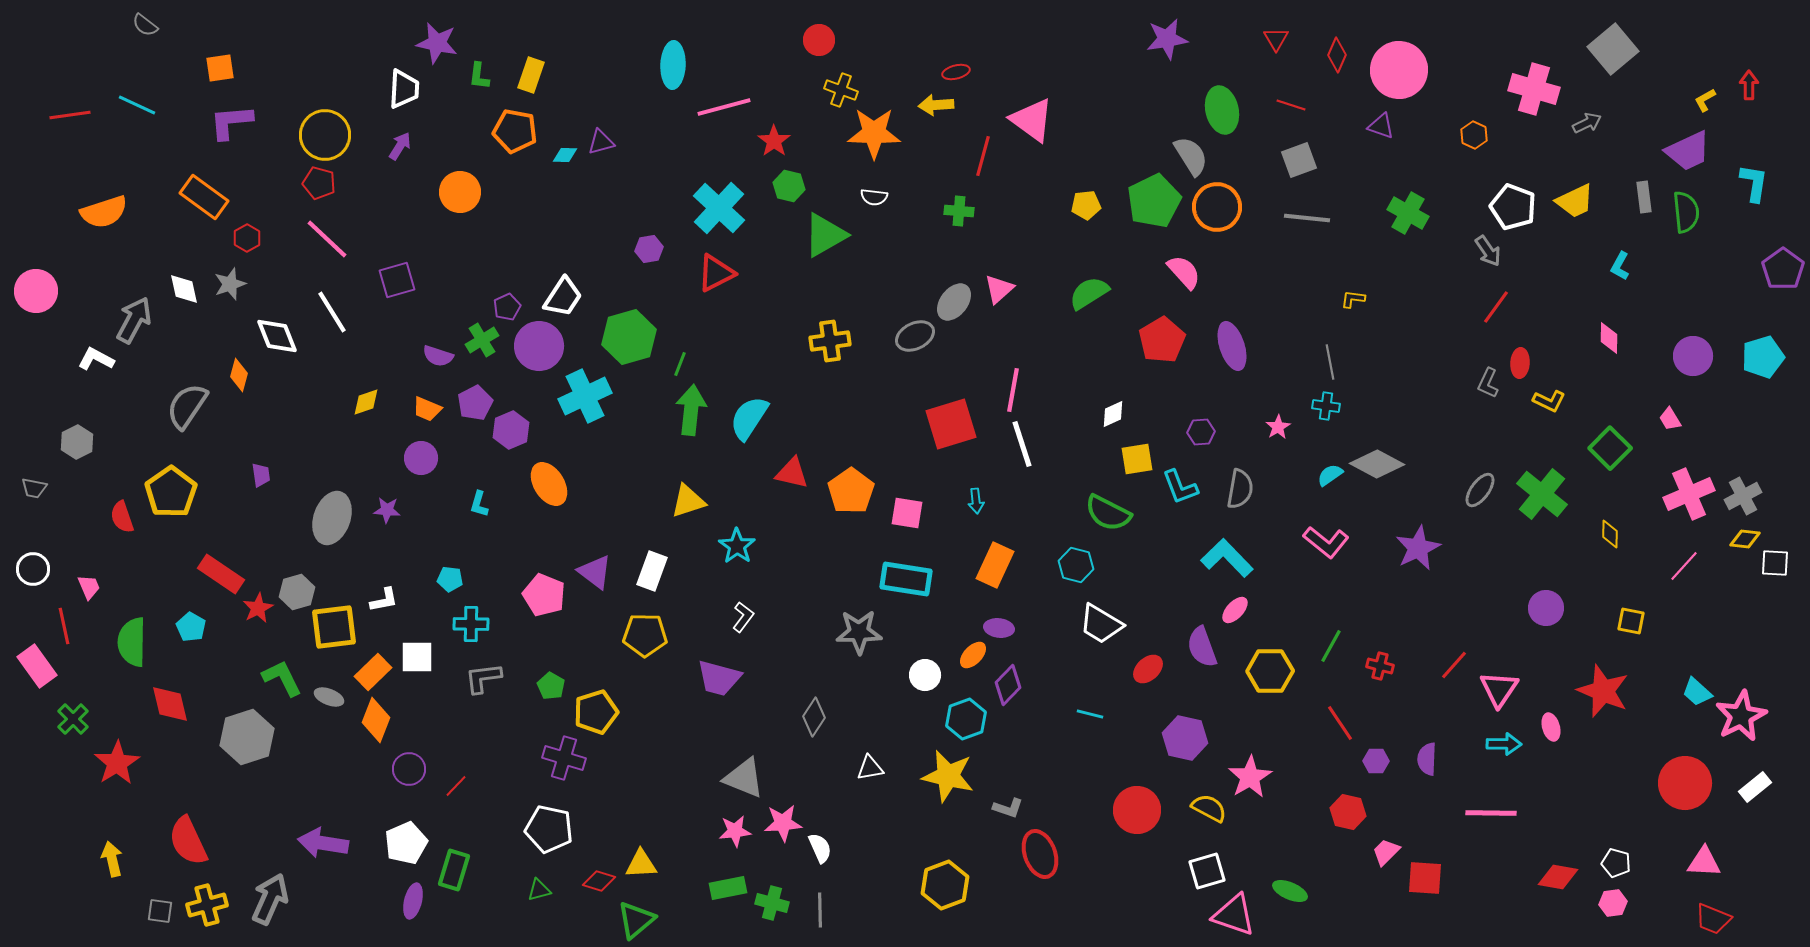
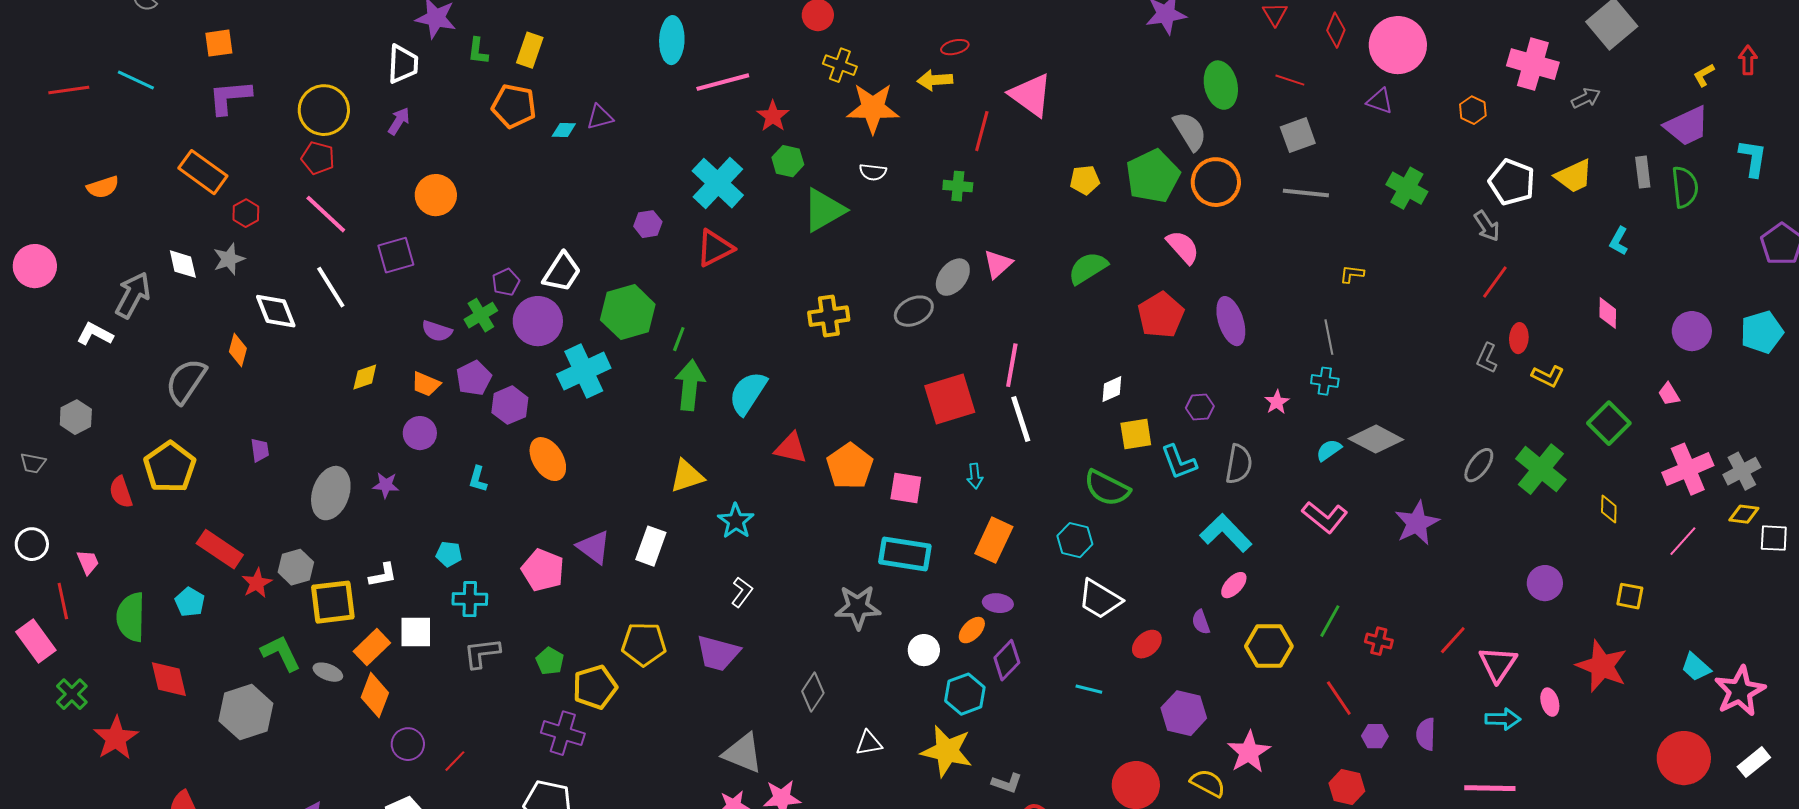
orange circle: (460, 192) -> (436, 195), moved
orange semicircle: (104, 212) -> (103, 187), size x0.7
yellow pentagon: (645, 635) -> (644, 644), moved
purple semicircle: (1202, 647) -> (1201, 622), size x0.6

